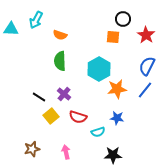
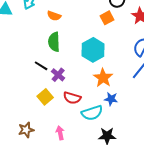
orange square: (113, 37) -> (107, 18), turned -32
orange star: (117, 89) -> (103, 78), moved, turned -30
black line: (39, 97) -> (41, 66), moved
cyan semicircle: (98, 132) -> (92, 113), size x1.5

